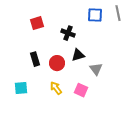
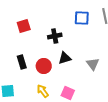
black cross: (68, 33) -> (55, 36), turned -32
gray triangle: (96, 69) -> (93, 64), moved

